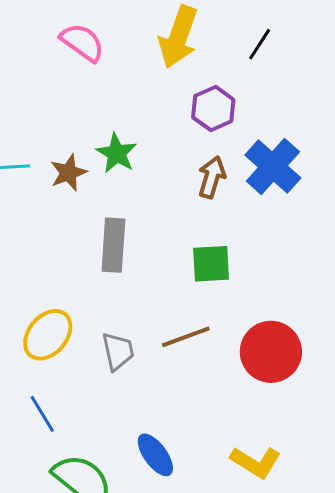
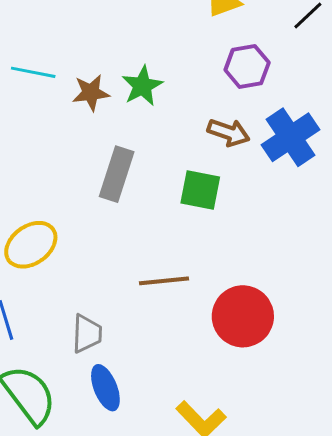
brown arrow: (212, 177) -> (229, 132), turned 78
green square: (211, 264) -> (200, 190), moved
gray trapezoid: (118, 351) -> (87, 334), moved

